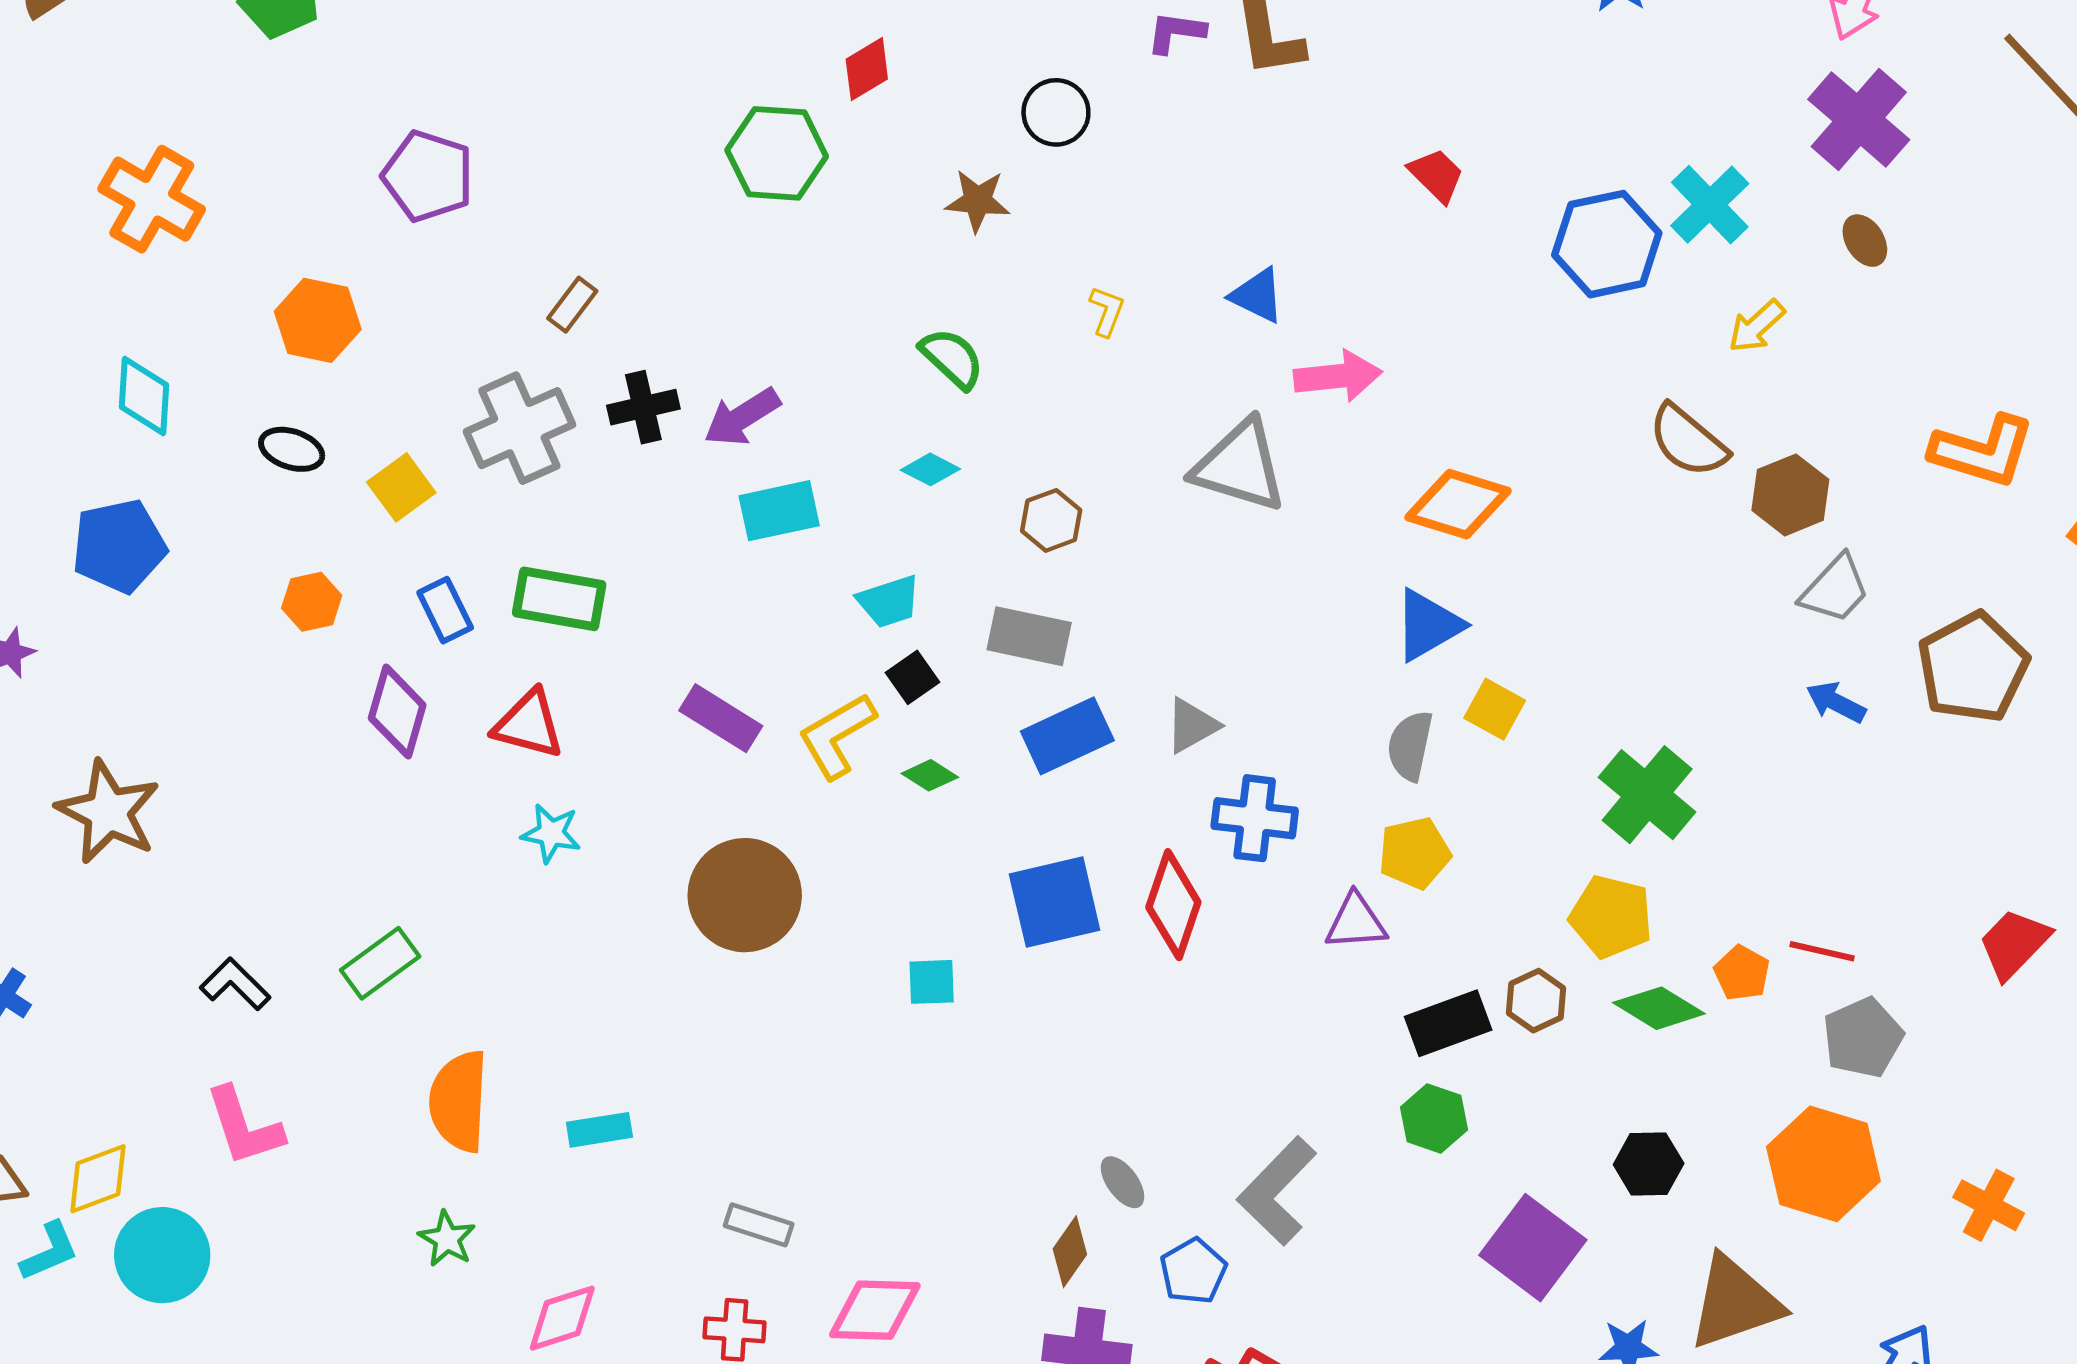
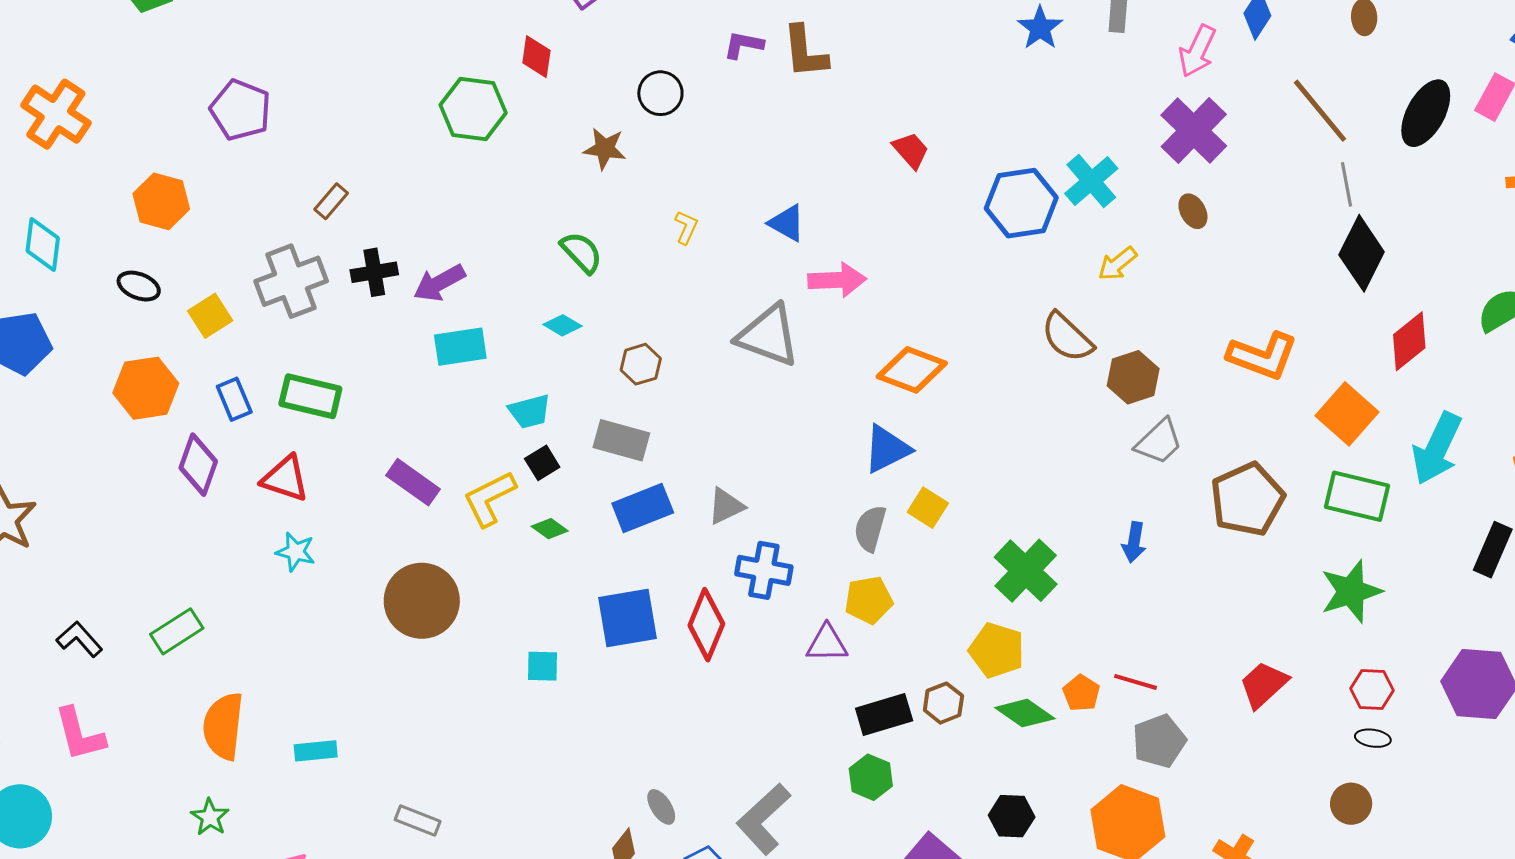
red diamond: (867, 69) -> (536, 57), turned -54
orange hexagon: (312, 602) -> (146, 388), size x1.6
blue arrow: (1836, 702) -> (1134, 542), moved, turned -111

